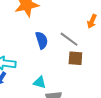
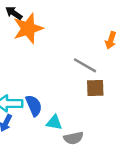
blue semicircle: (42, 40) -> (34, 106), moved

